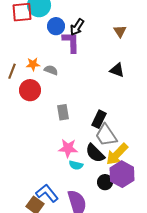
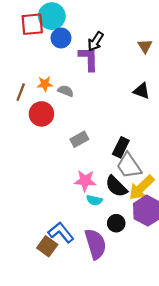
blue circle: (56, 26) -> (61, 38), moved
gray rectangle: (63, 112) -> (79, 139), turned 70
black circle: (105, 182) -> (116, 223), moved

